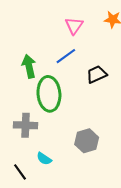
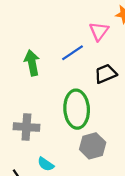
pink triangle: (74, 26) -> (99, 31), moved
green ellipse: (49, 94) -> (77, 109), moved

